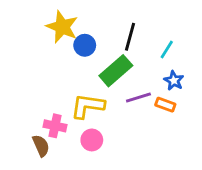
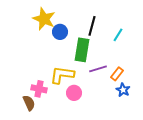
green rectangle: (116, 71) -> (82, 50), turned -40
blue star: (174, 81) -> (123, 90), moved
orange rectangle: (165, 105) -> (117, 74), turned -72
pink circle: (92, 140) -> (74, 93), moved

